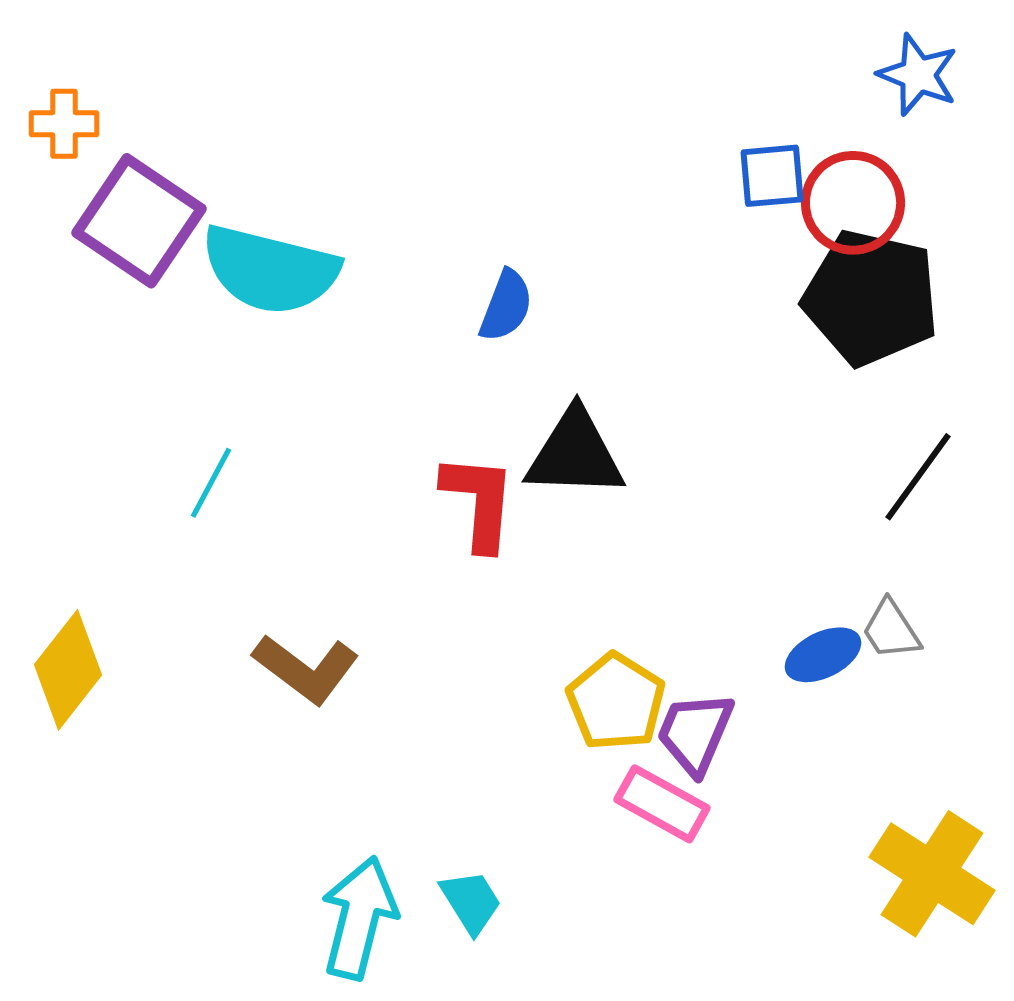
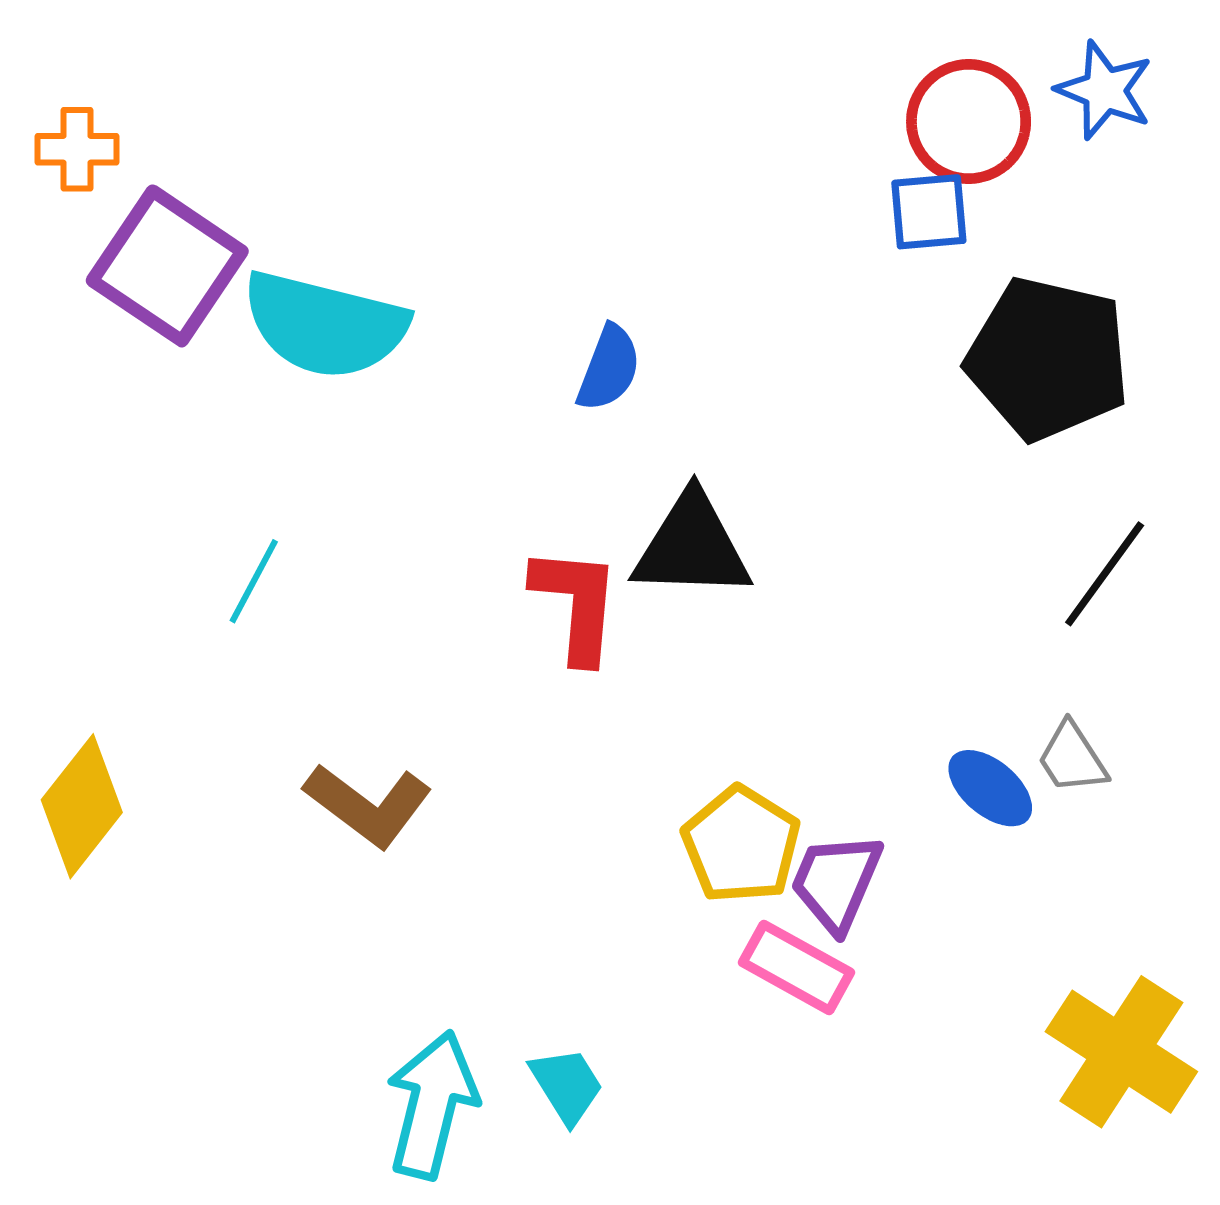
red circle: (853, 203) -> (969, 122), moved
blue ellipse: (823, 655) -> (990, 788), turned 66

